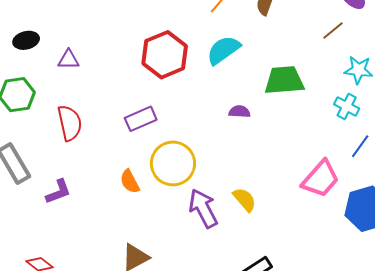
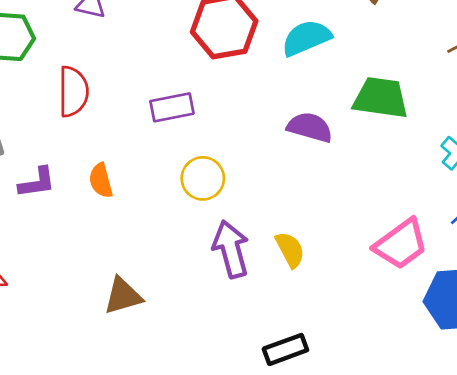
purple semicircle: (239, 112) -> (310, 127), size x1.5
yellow circle: (173, 163) -> (203, 178), size x0.7
orange semicircle: (130, 181) -> (101, 181), moved

